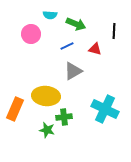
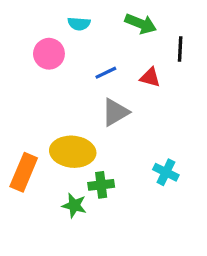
green arrow: (76, 24) -> (141, 24), moved
cyan cross: (105, 109) -> (166, 172), size x0.6

